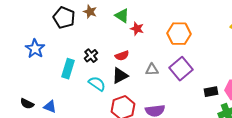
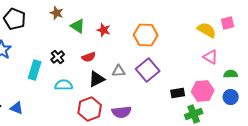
green triangle: (122, 16) -> (78, 26), moved
black pentagon: (64, 18) -> (15, 19), moved
black triangle: (120, 76) -> (97, 79), moved
cyan semicircle: (97, 84) -> (64, 85), turned -36

